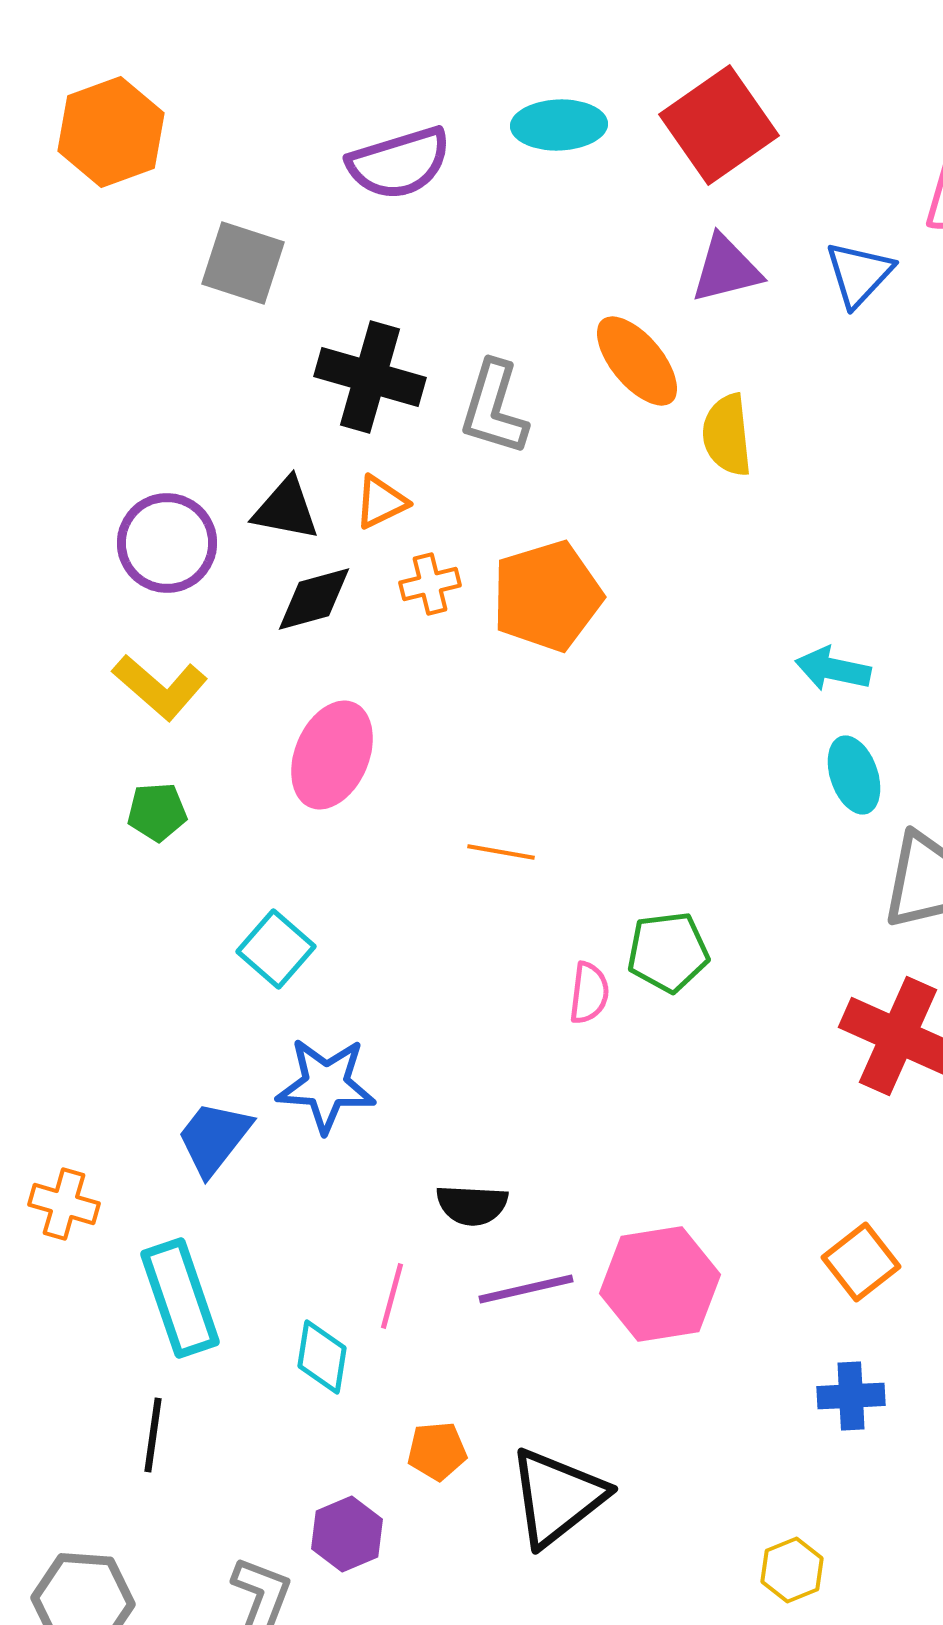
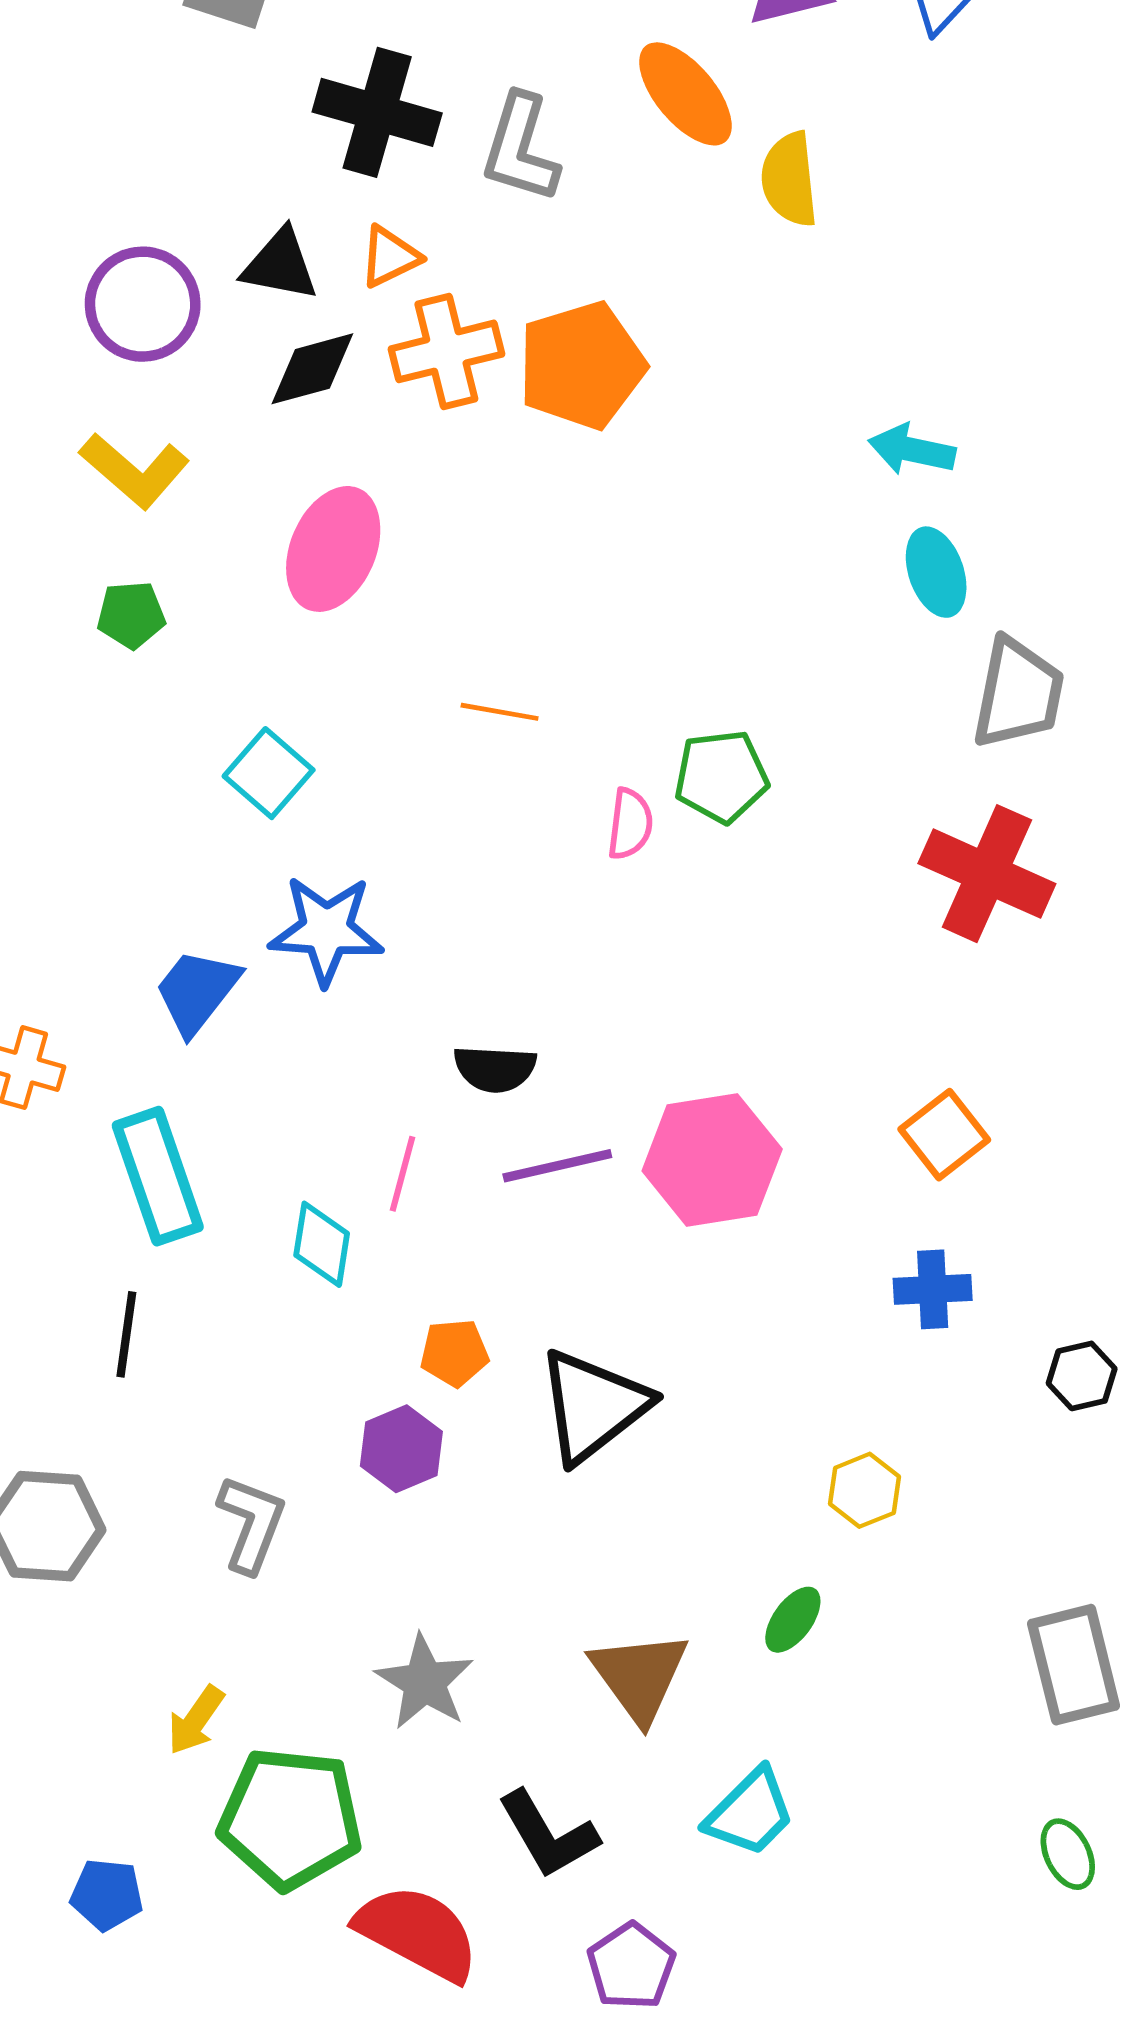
orange cross: (430, 584) -> (446, 351), size x1.6
orange line: (501, 852) -> (500, 712), moved
purple hexagon: (347, 1534) -> (401, 1449), moved

